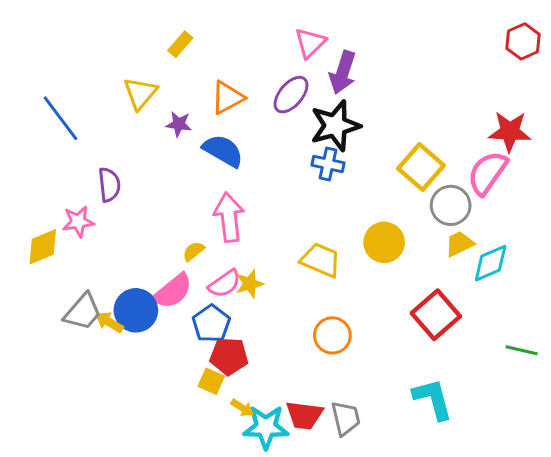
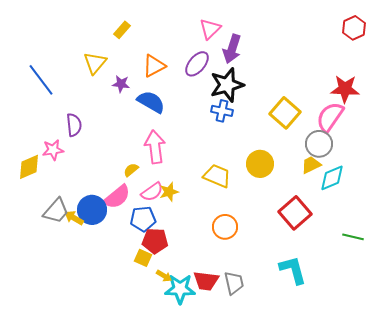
gray circle: (451, 205) -> (319, 144), moved
blue pentagon: (211, 324) -> (143, 219), turned 30

